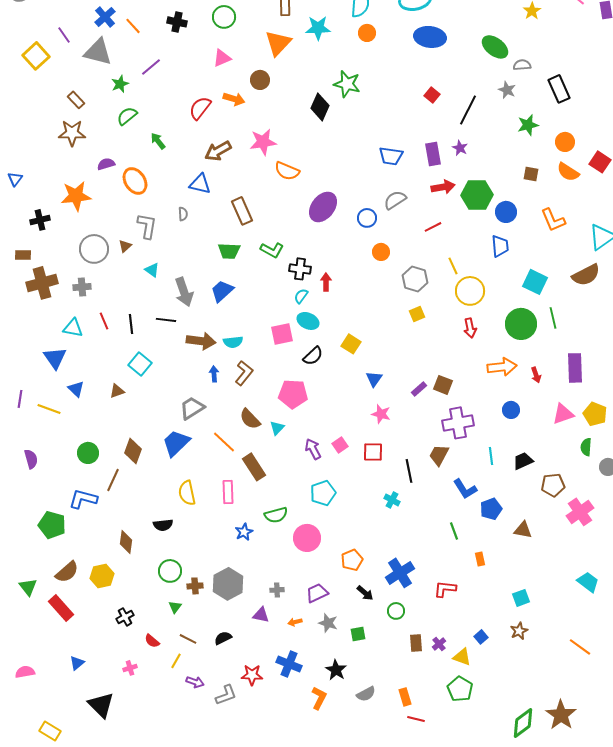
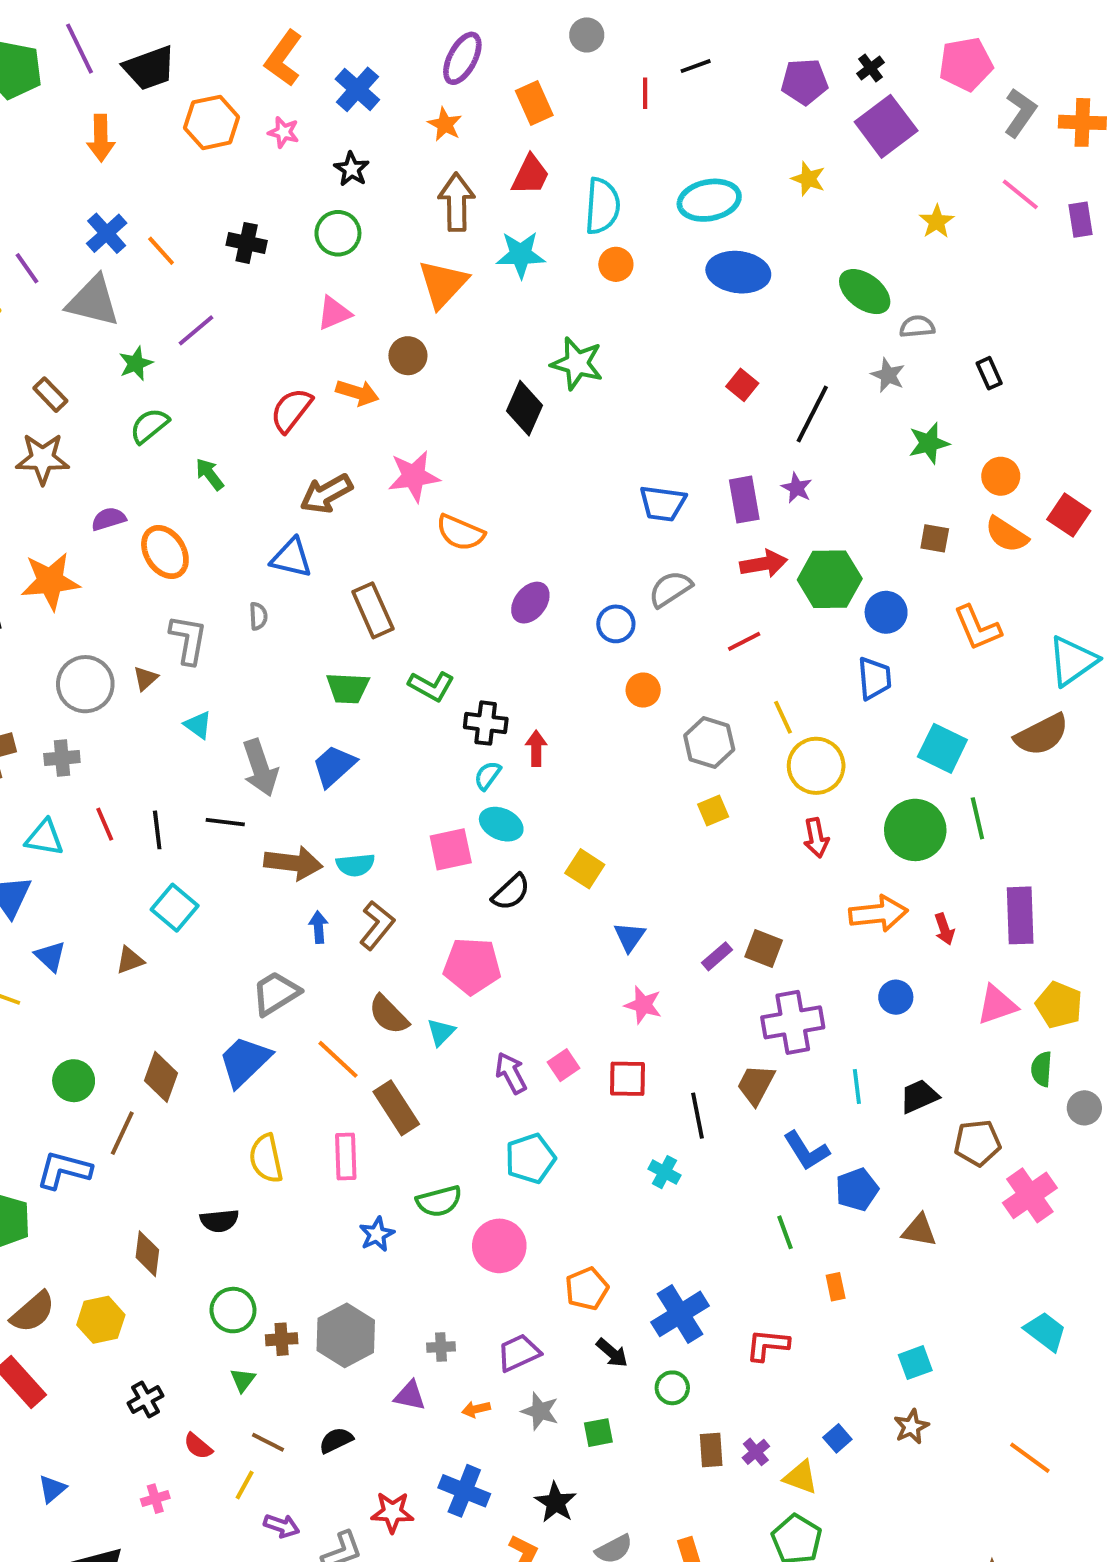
black rectangle: (559, 89) -> (989, 373), size x0.6
purple ellipse: (323, 207) -> (530, 603), size x0.7

